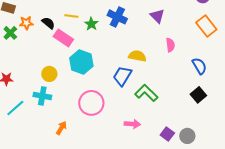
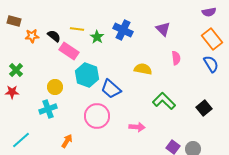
green cross: (10, 33) -> (16, 70), moved
blue semicircle: (199, 66) -> (211, 64), moved
blue trapezoid: (122, 76) -> (111, 89), moved, turned -80
green L-shape: (146, 93) -> (164, 101), moved
cyan cross: (42, 96) -> (48, 109), turned -30
cyan line: (15, 108) -> (21, 140), moved
pink arrow: (132, 124) -> (137, 127), moved

